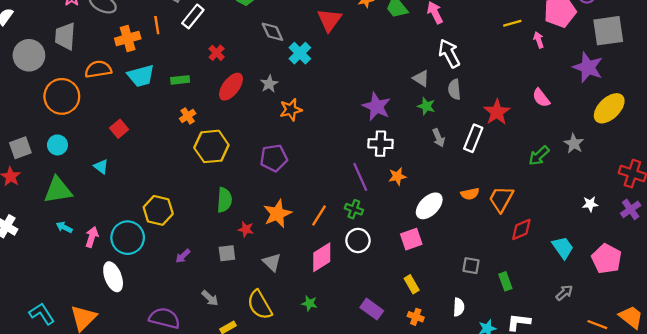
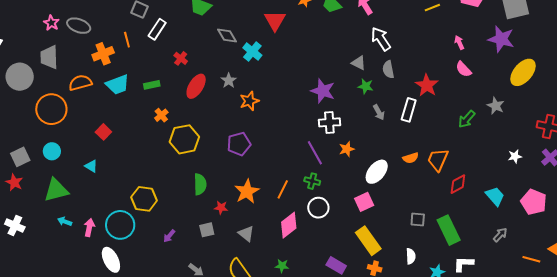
pink arrow: (539, 40) -> (459, 43), moved
green rectangle: (505, 281) -> (449, 230), size x1.8
yellow rectangle: (412, 284) -> (368, 241), size x1.8

